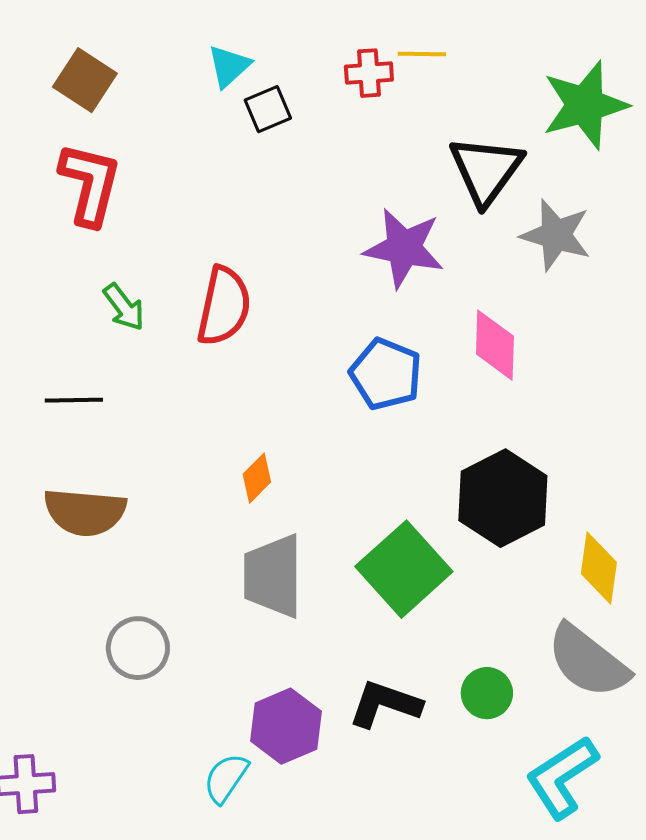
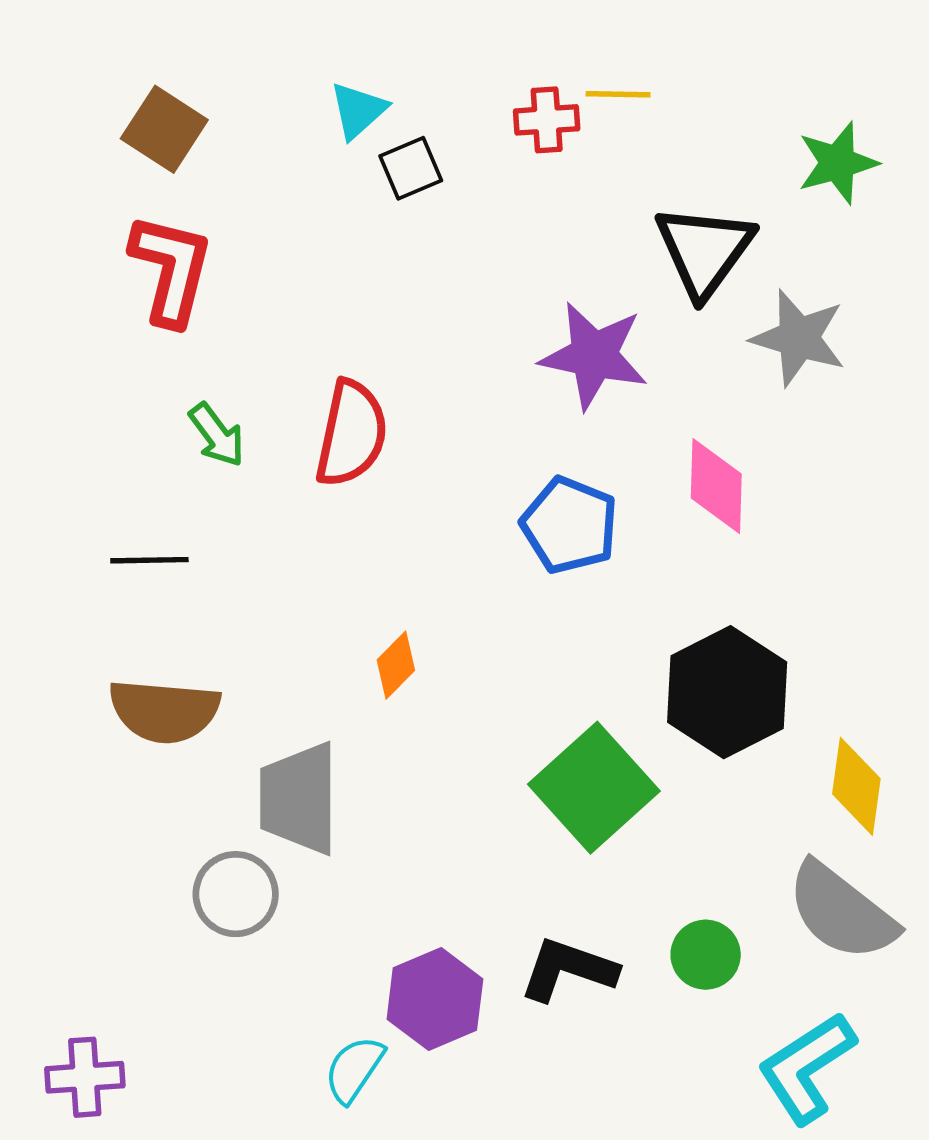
green star: (585, 105) -> (838, 163), size x0.7
gray trapezoid: (273, 576) -> (299, 798), moved

